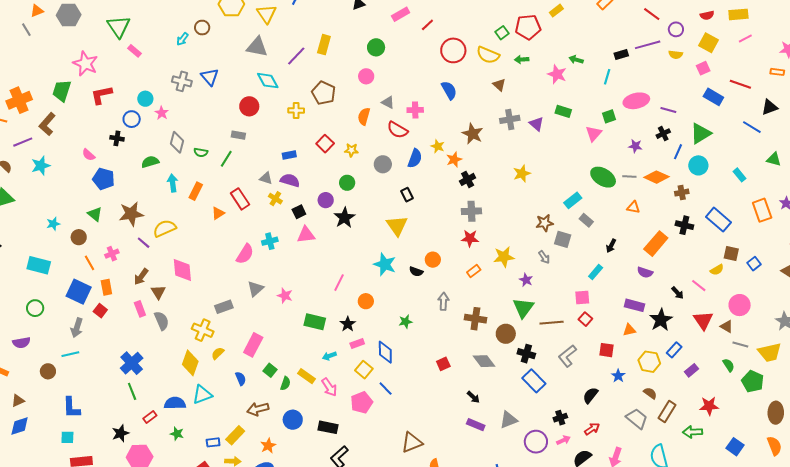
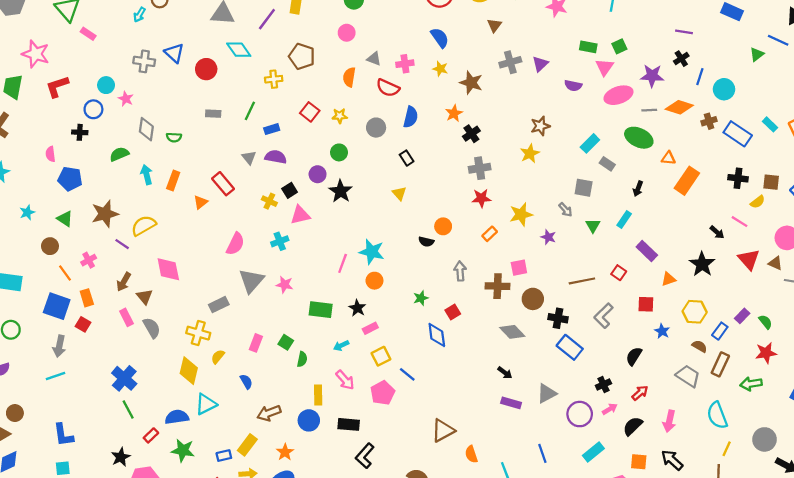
brown triangle: (499, 85) -> (494, 25), turned 32
pink ellipse: (636, 101) -> (618, 95), moved
red circle: (249, 106) -> (206, 69), moved
green rectangle: (563, 111) -> (588, 47), moved
purple triangle: (536, 124) -> (540, 64), turned 42
green triangle: (701, 133) -> (757, 54), moved, size x0.6
yellow star: (438, 146) -> (440, 69), moved
purple star: (635, 146) -> (652, 76), size x1.5
pink semicircle: (89, 155) -> (50, 154), turned 48
green line: (226, 159) -> (250, 111), moved
yellow star: (522, 173) -> (530, 154), moved
cyan rectangle: (739, 175) -> (770, 124), moved
green ellipse: (603, 177) -> (639, 138), moved
gray triangle: (266, 178) -> (249, 158), turned 40
yellow cross: (275, 199) -> (269, 201), moved
orange triangle: (633, 207) -> (668, 158), moved
blue rectangle: (718, 220) -> (738, 134), moved
brown star: (545, 223) -> (540, 126), moved
cyan star: (53, 224) -> (27, 212), moved
black cross: (684, 225) -> (738, 178), moved
yellow triangle: (397, 226) -> (399, 193), size x0.6
cyan cross: (270, 241) -> (280, 241), moved
cyan star: (385, 264) -> (372, 252), moved
purple semicircle: (645, 272) -> (573, 85), moved
gray triangle: (256, 289) -> (251, 281), size x1.4
pink square: (582, 297) -> (519, 268), moved
purple rectangle: (635, 305) -> (647, 251), moved, turned 36
green triangle: (523, 308) -> (593, 226), moved, size x0.6
pink rectangle: (253, 345) -> (256, 343), size x0.7
blue rectangle: (674, 350) -> (720, 331), moved
blue diamond: (385, 352) -> (437, 335), moved
red square: (443, 364) -> (453, 312), moved
green semicircle: (729, 365) -> (765, 322), moved
green square: (270, 370) -> (286, 342), moved
yellow square: (364, 370) -> (381, 356), turned 30
brown circle: (48, 371) -> (15, 413), moved
yellow rectangle: (307, 376) -> (318, 395), moved, turned 60
green semicircle: (285, 383) -> (302, 359), moved
green star: (177, 434) -> (183, 450), size x1.5

